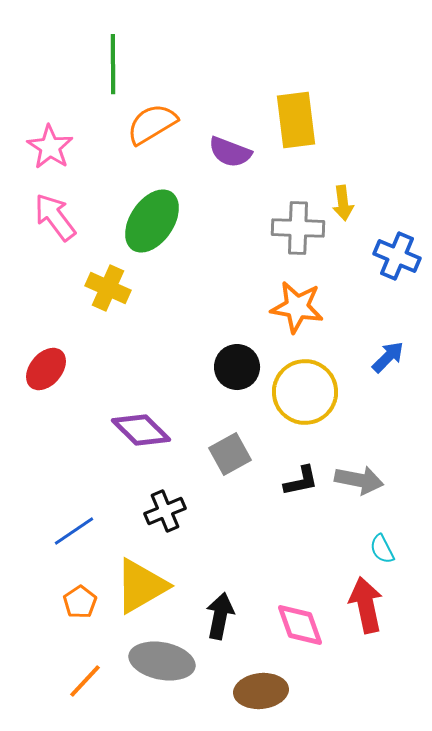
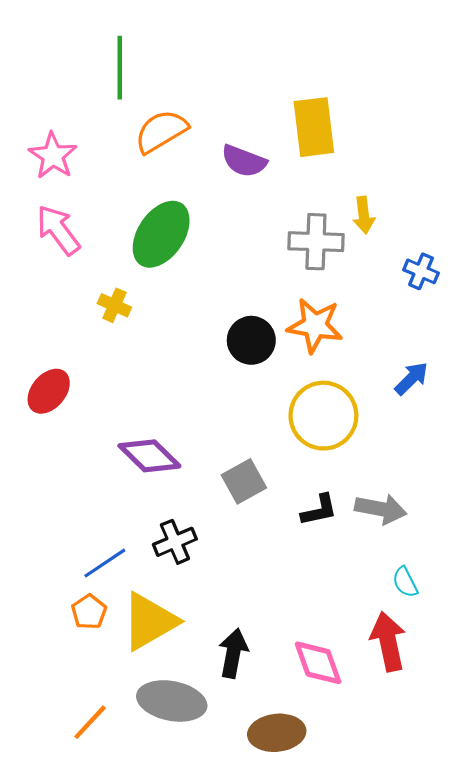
blue cross: (397, 256) -> (421, 271), size x0.7
yellow cross: (108, 288) -> (114, 305), size x0.7
black circle: (237, 367) -> (251, 340), moved
blue line: (74, 531) -> (105, 563), moved
orange pentagon: (80, 602) -> (89, 612), moved

